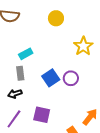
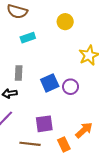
cyan rectangle: (26, 54) -> (28, 38), moved
purple square: (42, 115) -> (44, 124), moved, turned -30

